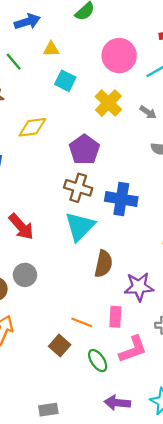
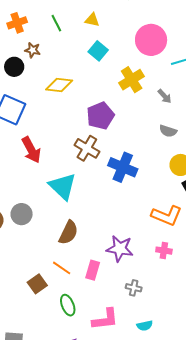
cyan triangle: (80, 226) -> (63, 186), moved, turned -44
red arrow: (21, 227) -> (31, 150), moved
brown semicircle: (103, 264) -> (68, 233), moved
pink L-shape: (133, 349) -> (105, 319), moved

